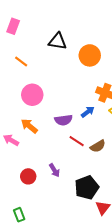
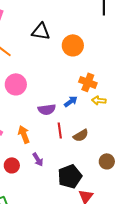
orange arrow: (29, 126) -> (24, 134), moved, turned 30
red line: (77, 141) -> (60, 130), turned 49

